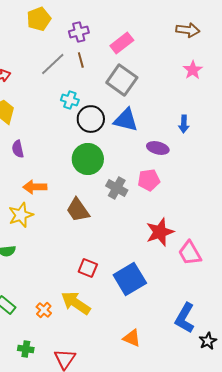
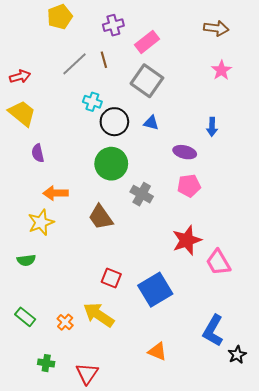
purple cross: (79, 32) -> (113, 25), moved
blue triangle: (126, 120) -> (151, 123), size x0.6
pink pentagon: (149, 180) -> (189, 186), moved

